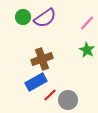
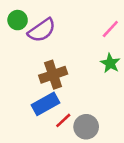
green circle: (23, 17) -> (18, 20), moved
purple semicircle: (45, 18) -> (42, 30), moved

